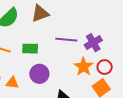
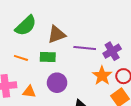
brown triangle: (40, 13) -> (57, 34), moved

